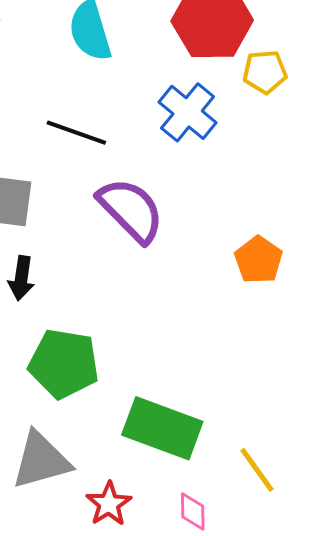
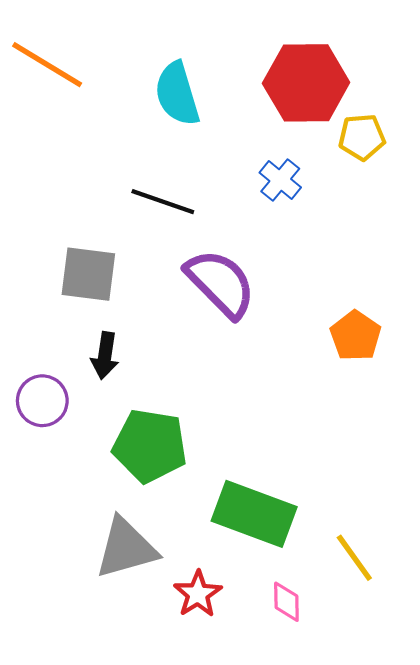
blue cross: (188, 112) -> (280, 180), size x0.7

